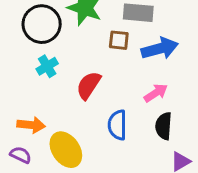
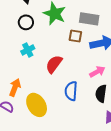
black circle: (42, 24) -> (26, 22), size x0.6
orange arrow: (31, 125) -> (15, 87), turned -78

